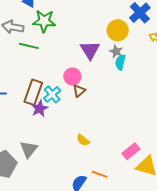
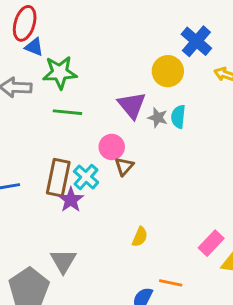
green line: (29, 46) -> (67, 112), moved
gray star: (116, 51) -> (158, 118), moved
yellow semicircle: (83, 140) -> (140, 237), turned -96

